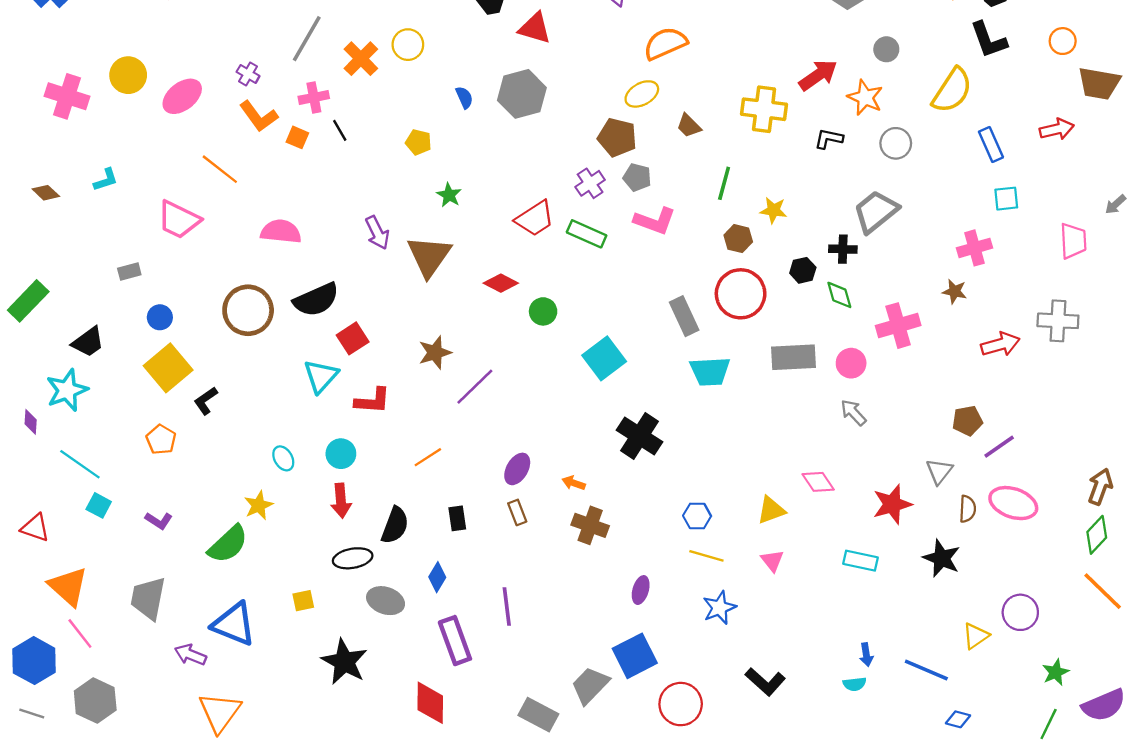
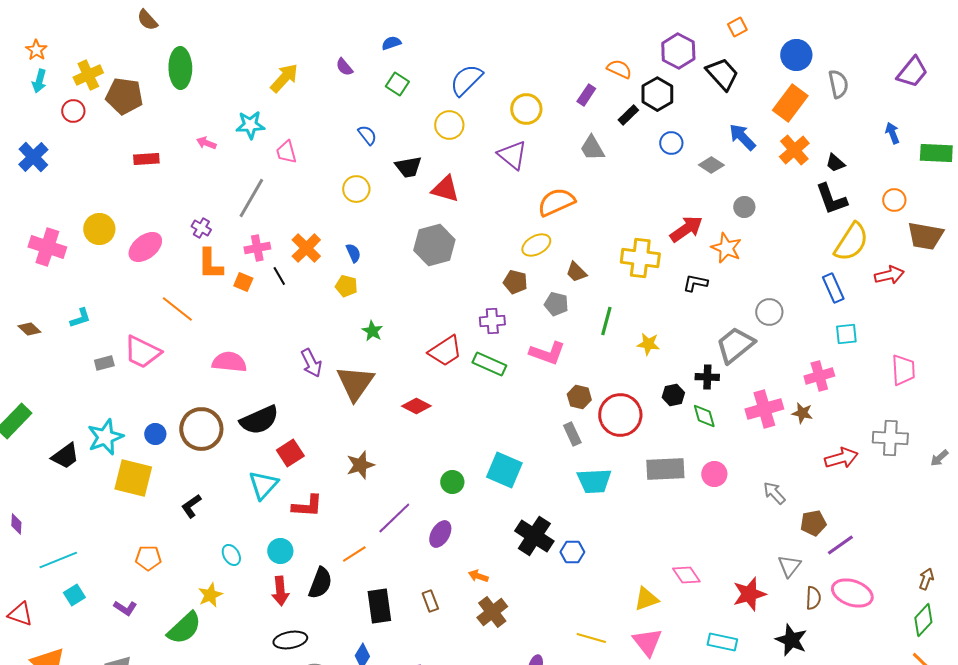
yellow circle: (408, 45) -> (356, 189), moved
orange cross: (361, 59) -> (306, 248), moved
yellow semicircle: (952, 90) -> (851, 242), moved
blue semicircle: (464, 97) -> (353, 253), moved
orange L-shape: (259, 116) -> (210, 264), turned 36
brown pentagon: (617, 137) -> (515, 282), size x0.7
gray circle: (896, 143) -> (769, 312), moved
gray pentagon: (637, 177) -> (556, 304), moved
purple cross: (590, 183) -> (492, 321), turned 30
gray arrow: (1116, 204) -> (939, 458), moved
brown hexagon: (738, 239) -> (579, 397), moved
gray rectangle: (129, 271) -> (104, 363), moved
green circle: (543, 311) -> (452, 482), moved
gray rectangle: (684, 316) -> (572, 434), size x0.7
blue circle: (160, 317) -> (155, 434), moved
pink cross: (898, 326) -> (764, 409), moved
cyan square: (604, 358) -> (504, 470), turned -30
yellow square: (168, 368) -> (133, 478), turned -36
purple line: (475, 387) -> (394, 518), moved
cyan star: (67, 390) -> (105, 437), moved
black L-shape: (206, 401) -> (191, 506), moved
gray arrow: (853, 413) -> (774, 493), moved
orange pentagon: (161, 440) -> (148, 558), moved, turned -30
cyan line: (80, 464) -> (58, 560), turned -57
purple ellipse: (517, 469) -> (440, 534), moved
brown arrow: (1100, 487) -> (926, 579), size x0.7
cyan square: (99, 505) -> (74, 595), turned 30
blue hexagon: (697, 516) -> (572, 552), moved
black rectangle: (457, 518) -> (379, 606), size x1.6
black semicircle: (395, 525) -> (320, 583), moved
brown cross: (590, 525) -> (492, 612), turned 32
pink triangle: (772, 561) -> (647, 642), size x1.5

